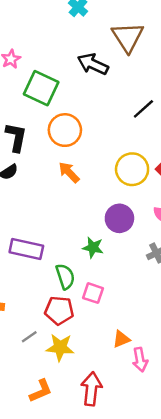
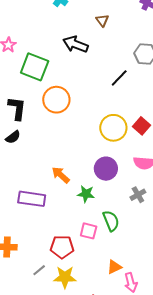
brown triangle: (128, 37) -> (102, 20), size x0.5
orange arrow: (69, 172) -> (61, 175), moved
green semicircle: (65, 277) -> (111, 221), moved

